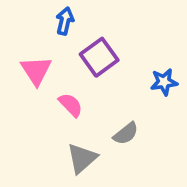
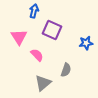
purple square: (99, 57) -> (52, 30), turned -30
gray semicircle: (126, 133) -> (66, 70), turned -32

